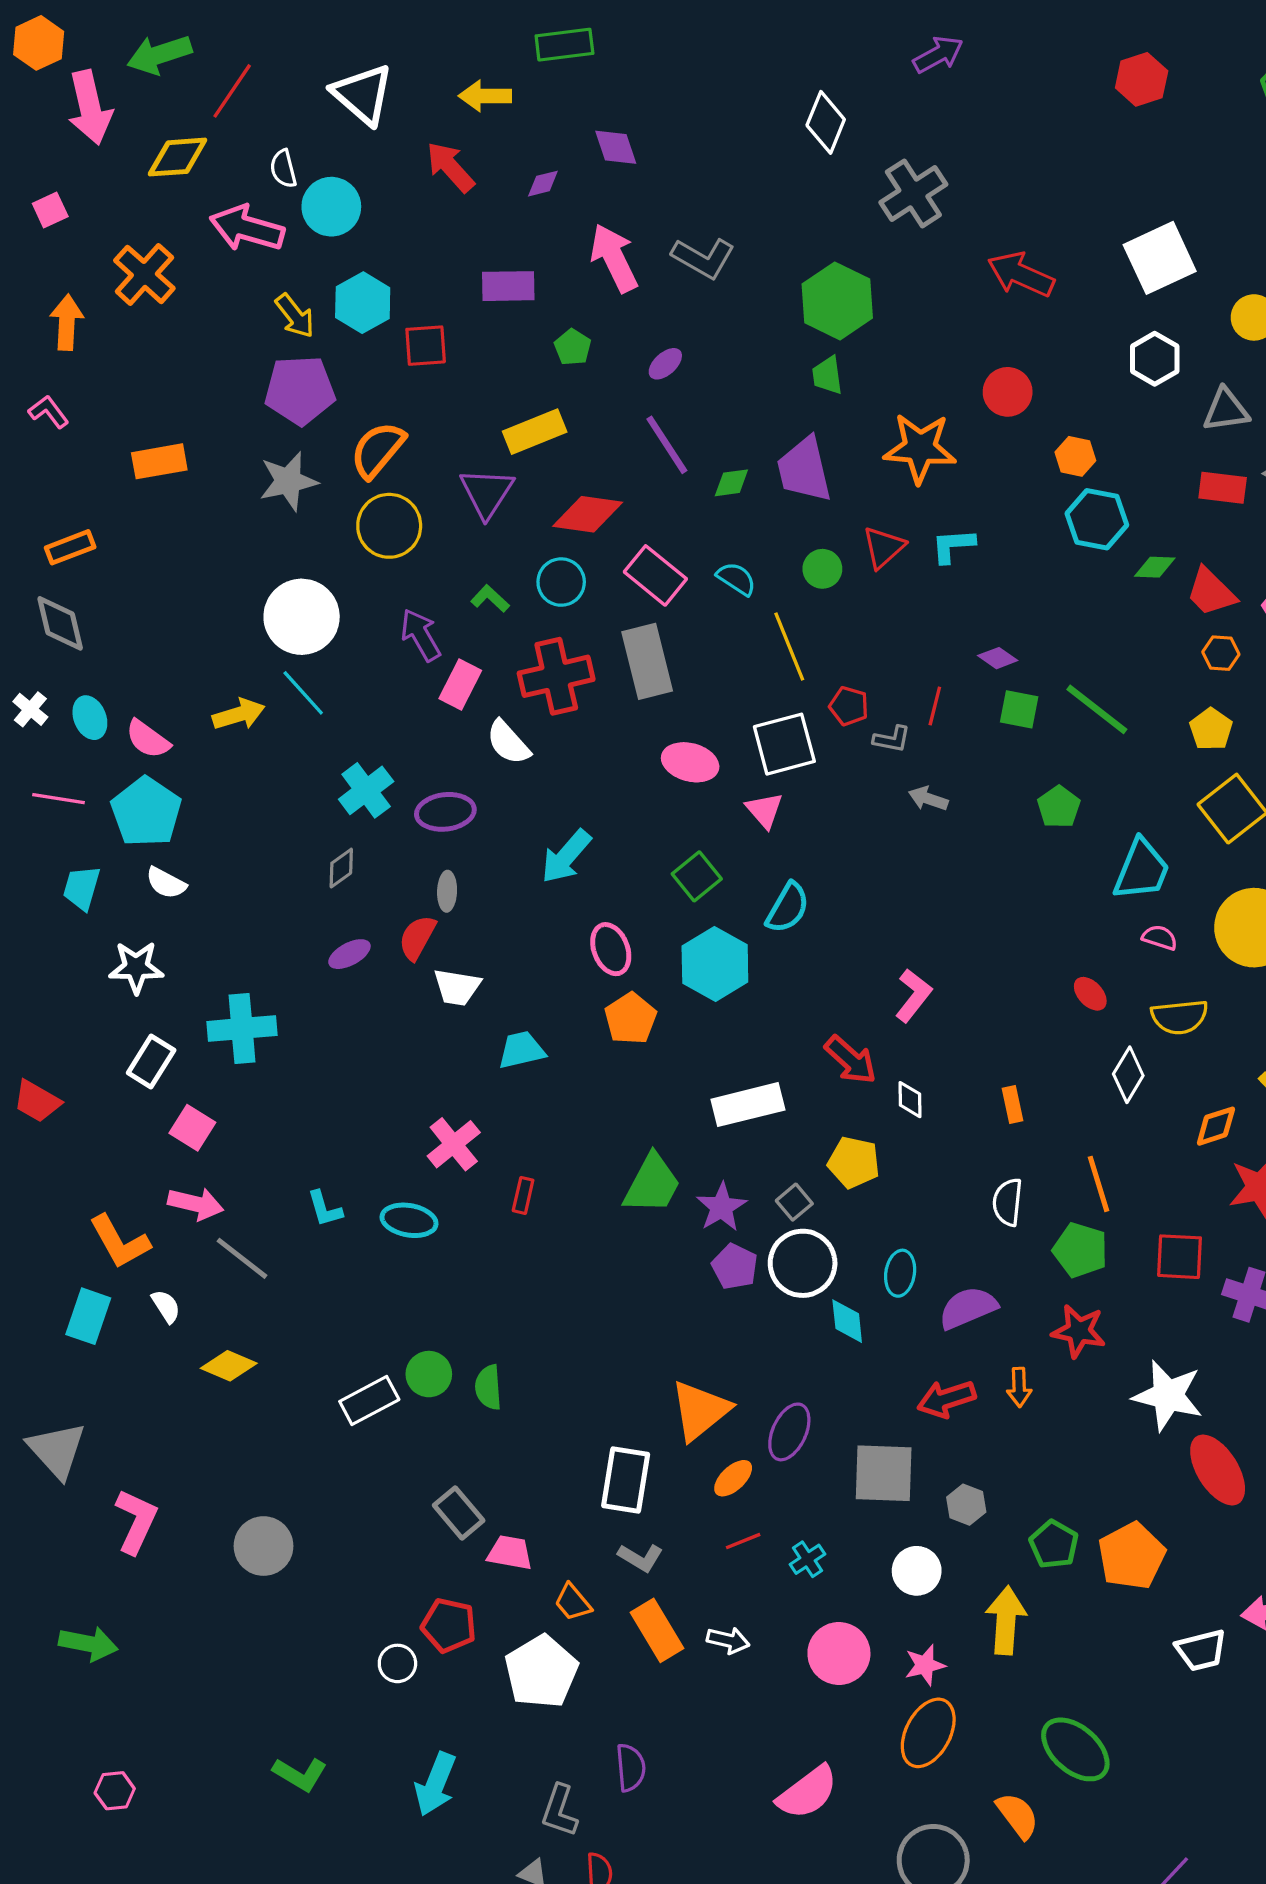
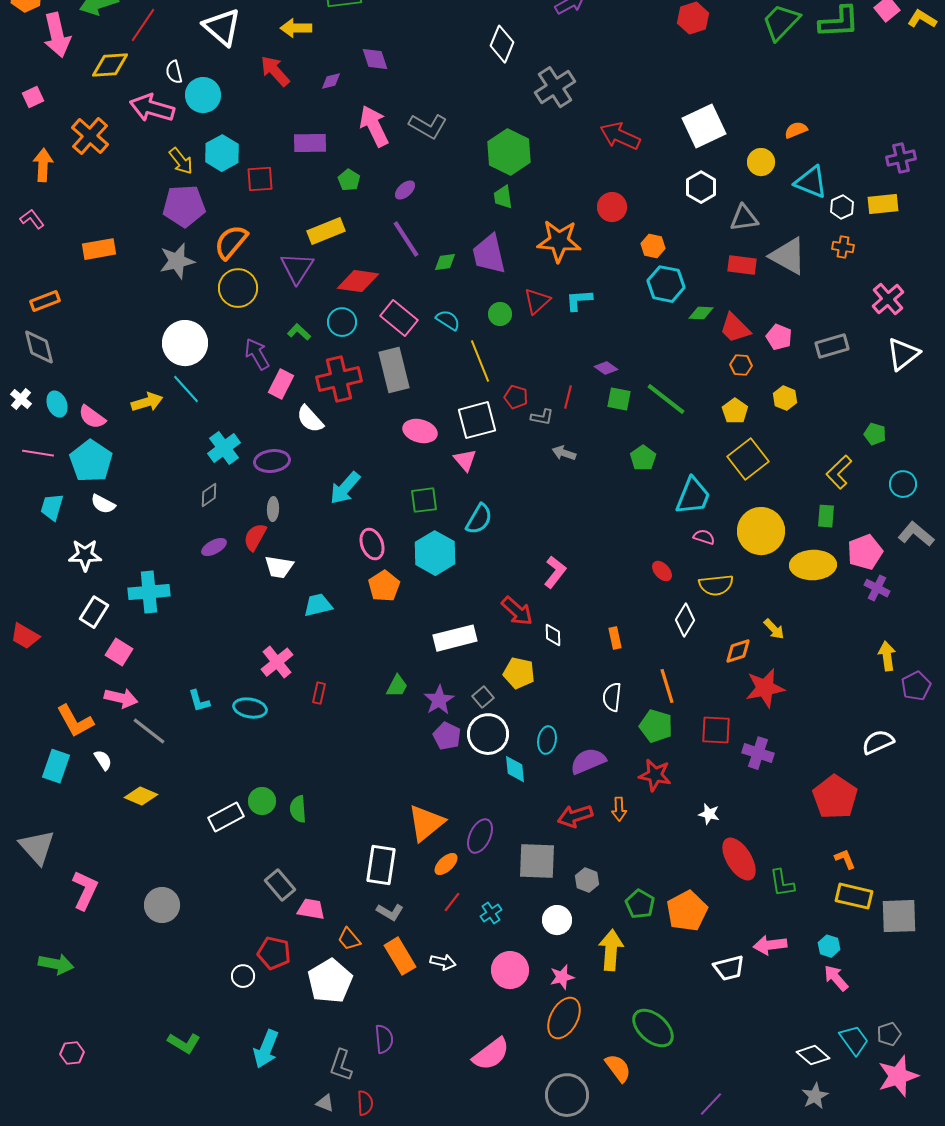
green square: (697, 876) -> (424, 500), turned 32
green trapezoid: (652, 1184) -> (397, 686), size x0.6
white star: (1168, 1396) -> (709, 814), size x0.5
red line: (743, 1541) -> (452, 902), turned -30

